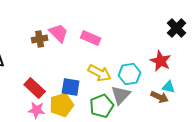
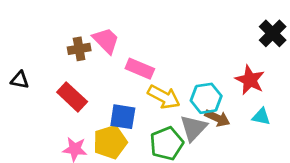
pink rectangle: (91, 38) -> (140, 69), moved
red rectangle: (35, 88) -> (72, 97), moved
brown arrow: (160, 97) -> (217, 118), moved

